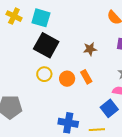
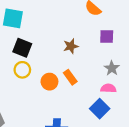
black square: (46, 45) -> (22, 48), size x0.7
yellow circle: (44, 74) -> (22, 70), moved

